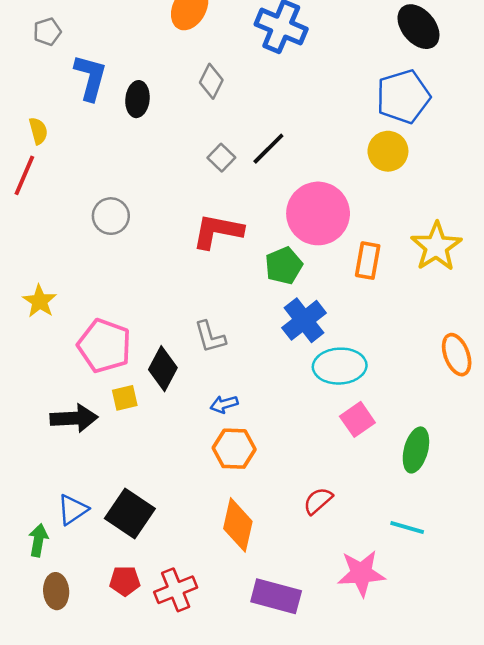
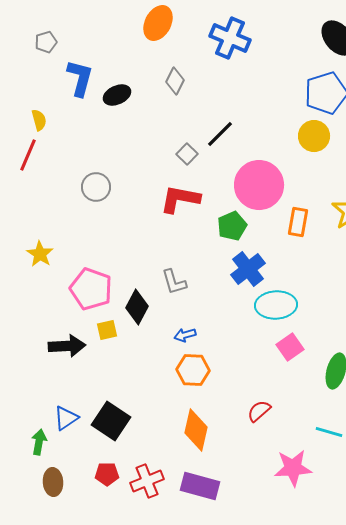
black ellipse: (137, 99) -> (117, 95), turned 60
gray square: (221, 158) -> (187, 154), moved
purple rectangle: (276, 596) -> (200, 486), moved

